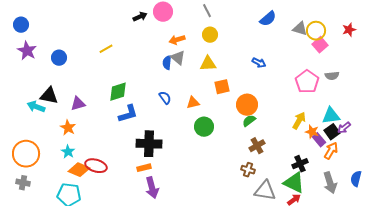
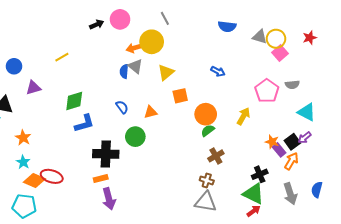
blue semicircle: (268, 19) -> (227, 27), turned 48
yellow circle: (210, 35) -> (152, 42), moved, size x1.5
yellow triangle: (208, 64) -> (166, 72), turned -36
purple triangle: (78, 104) -> (33, 88), moved
cyan triangle: (331, 116) -> (307, 112), moved, turned 36
yellow arrow: (299, 121) -> (243, 116), moved
green circle: (204, 127) -> (135, 137), moved
gray triangle: (265, 191) -> (206, 202), moved

